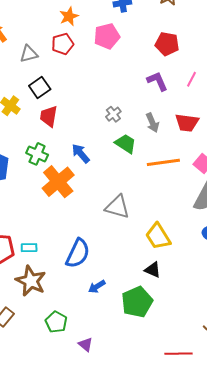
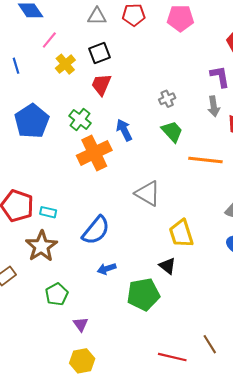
gray arrow: (152, 123) -> (214, 106), moved

